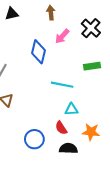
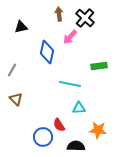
black triangle: (12, 14) -> (21, 27), moved
black cross: (91, 28) -> (85, 18), moved
red semicircle: (61, 128) -> (59, 125), moved

